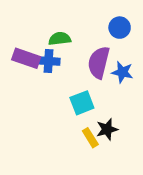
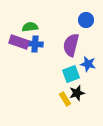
green semicircle: (60, 39) -> (30, 27), moved
blue star: (122, 72) -> (88, 64), moved
cyan square: (82, 103) -> (71, 74), moved

